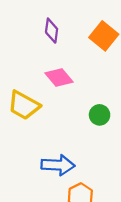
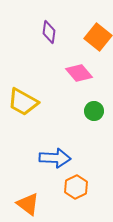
pink diamond: (59, 78) -> (79, 73), moved

